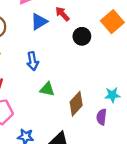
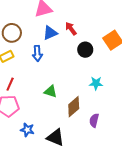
blue arrow: (33, 61) -> (37, 53), moved
cyan star: (112, 95) -> (96, 83), moved

